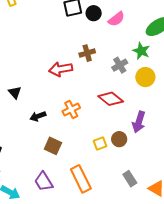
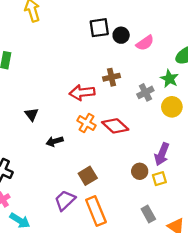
red diamond: (111, 99) -> (115, 126), moved
orange cross: (71, 109) -> (87, 123), moved, turned -36
yellow square: (100, 144) -> (159, 179), moved
brown square: (53, 146) -> (88, 176), moved, turned 30
purple trapezoid: (44, 182) -> (65, 200), moved, turned 75

